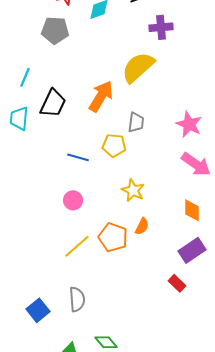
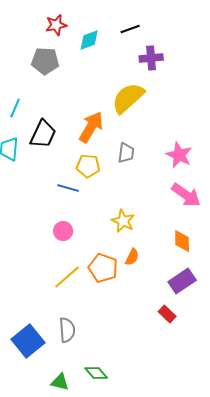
yellow pentagon: (114, 145) -> (88, 166), moved
blue square: (38, 310) -> (28, 341), size x1.4

